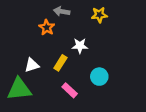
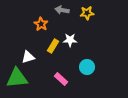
gray arrow: (62, 11) -> (62, 10), moved
yellow rectangle: (60, 63) -> (53, 46), moved

